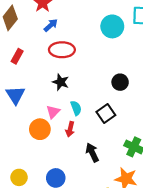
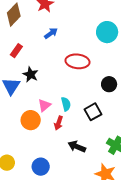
blue arrow: (51, 25) -> (51, 33), moved
red ellipse: (62, 50) -> (78, 61), moved
black star: (61, 82) -> (31, 74), moved
black arrow: (92, 153) -> (77, 147), turned -48

